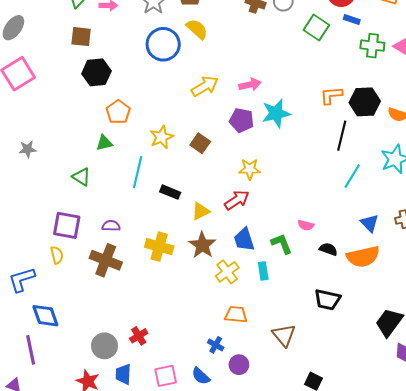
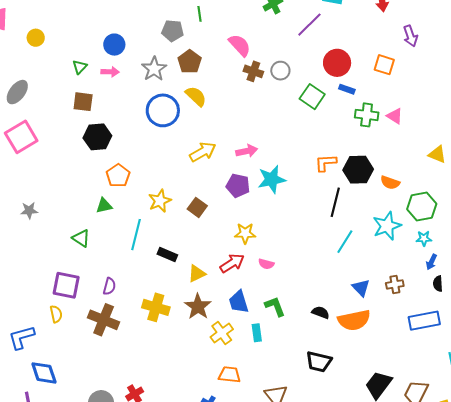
pink semicircle: (306, 225) -> (266, 264), moved
purple semicircle: (111, 226) -> (109, 286), turned 102

